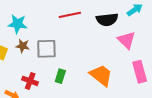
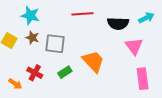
orange trapezoid: (101, 75) -> (93, 61), moved
green rectangle: (60, 76) -> (65, 72), turned 32

